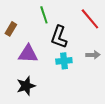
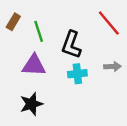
green line: (44, 15) -> (39, 31), moved
brown rectangle: (11, 29) -> (13, 22), moved

